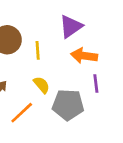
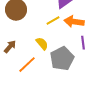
yellow line: (38, 50) -> (53, 21), moved, turned 64
gray pentagon: (68, 105) -> (62, 59), turned -30

